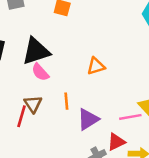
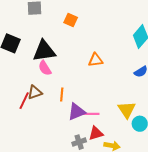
orange triangle: (96, 66) -> (96, 60), moved
brown triangle: (33, 104) -> (35, 92), turned 35
pink line: (130, 117) -> (90, 114), moved

